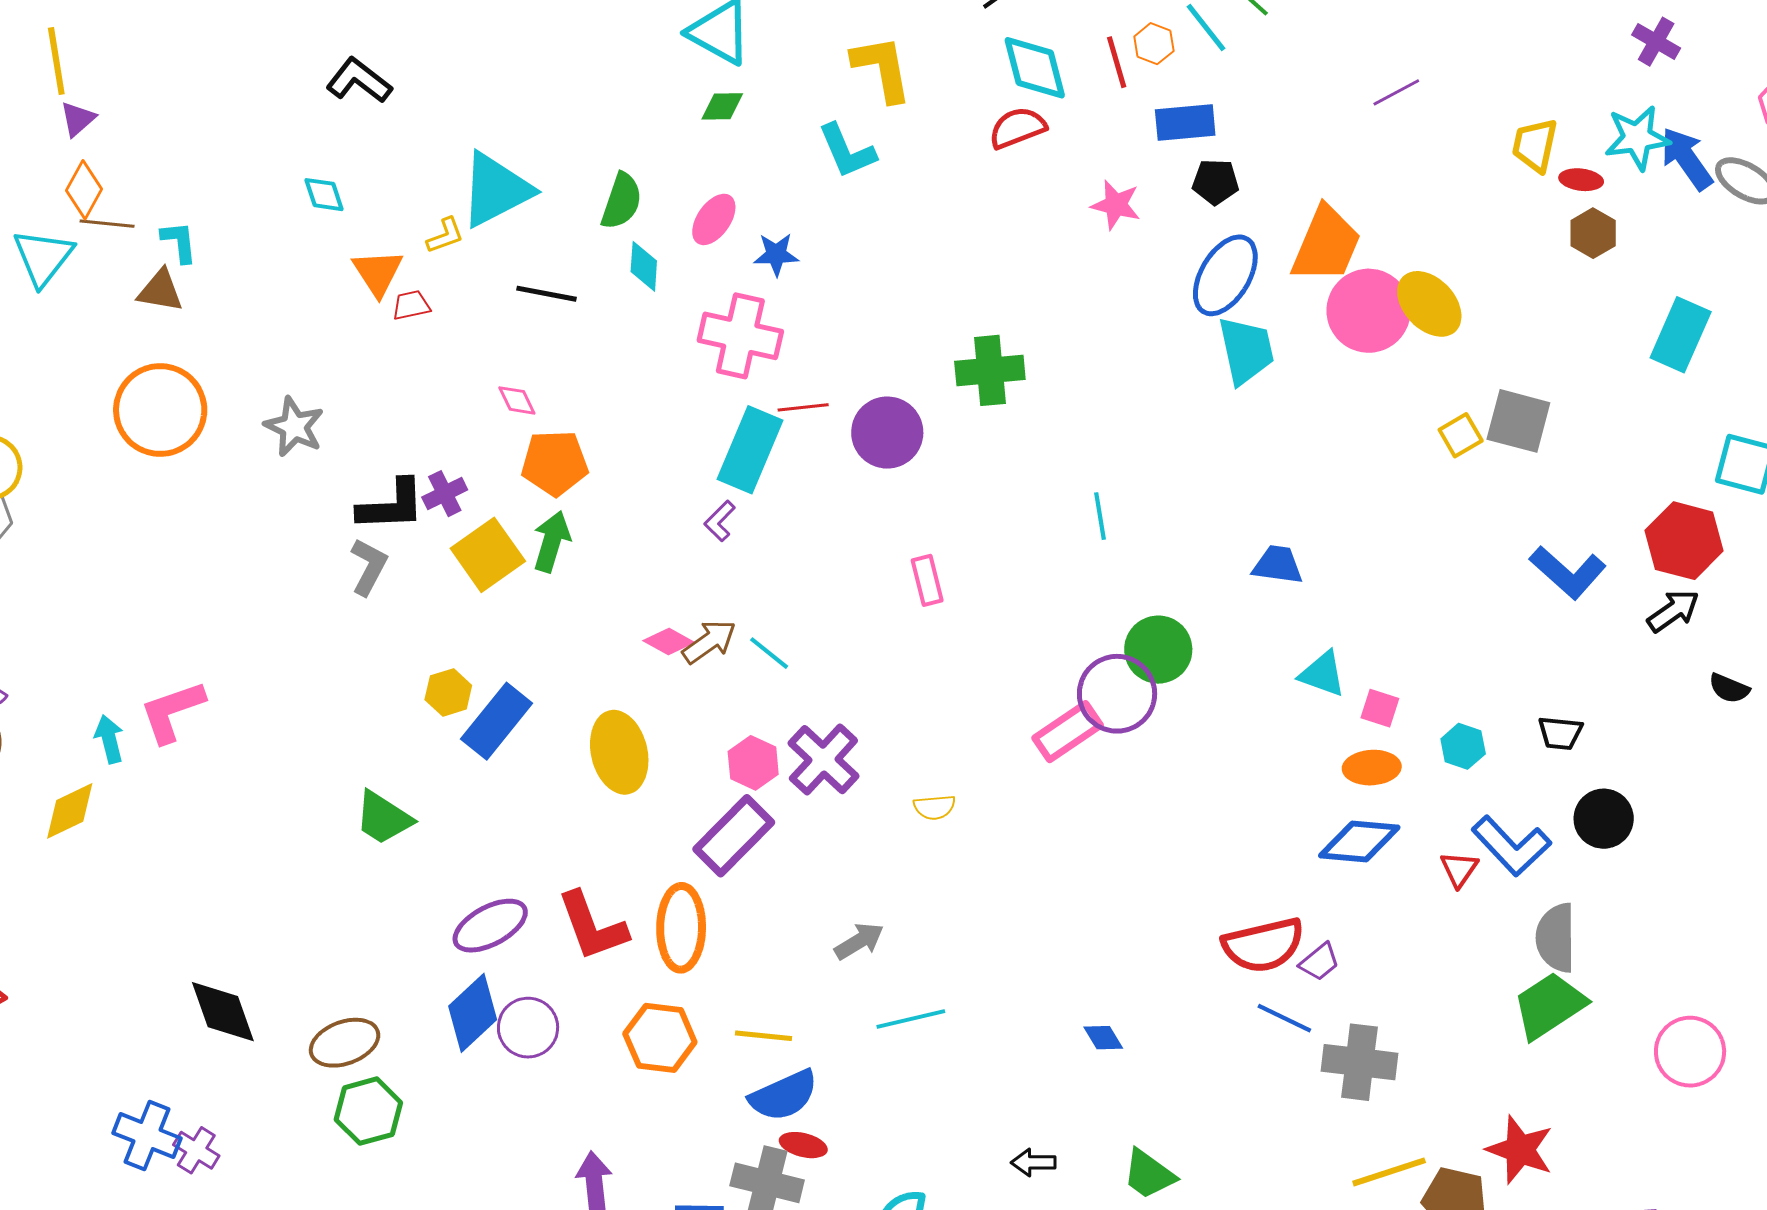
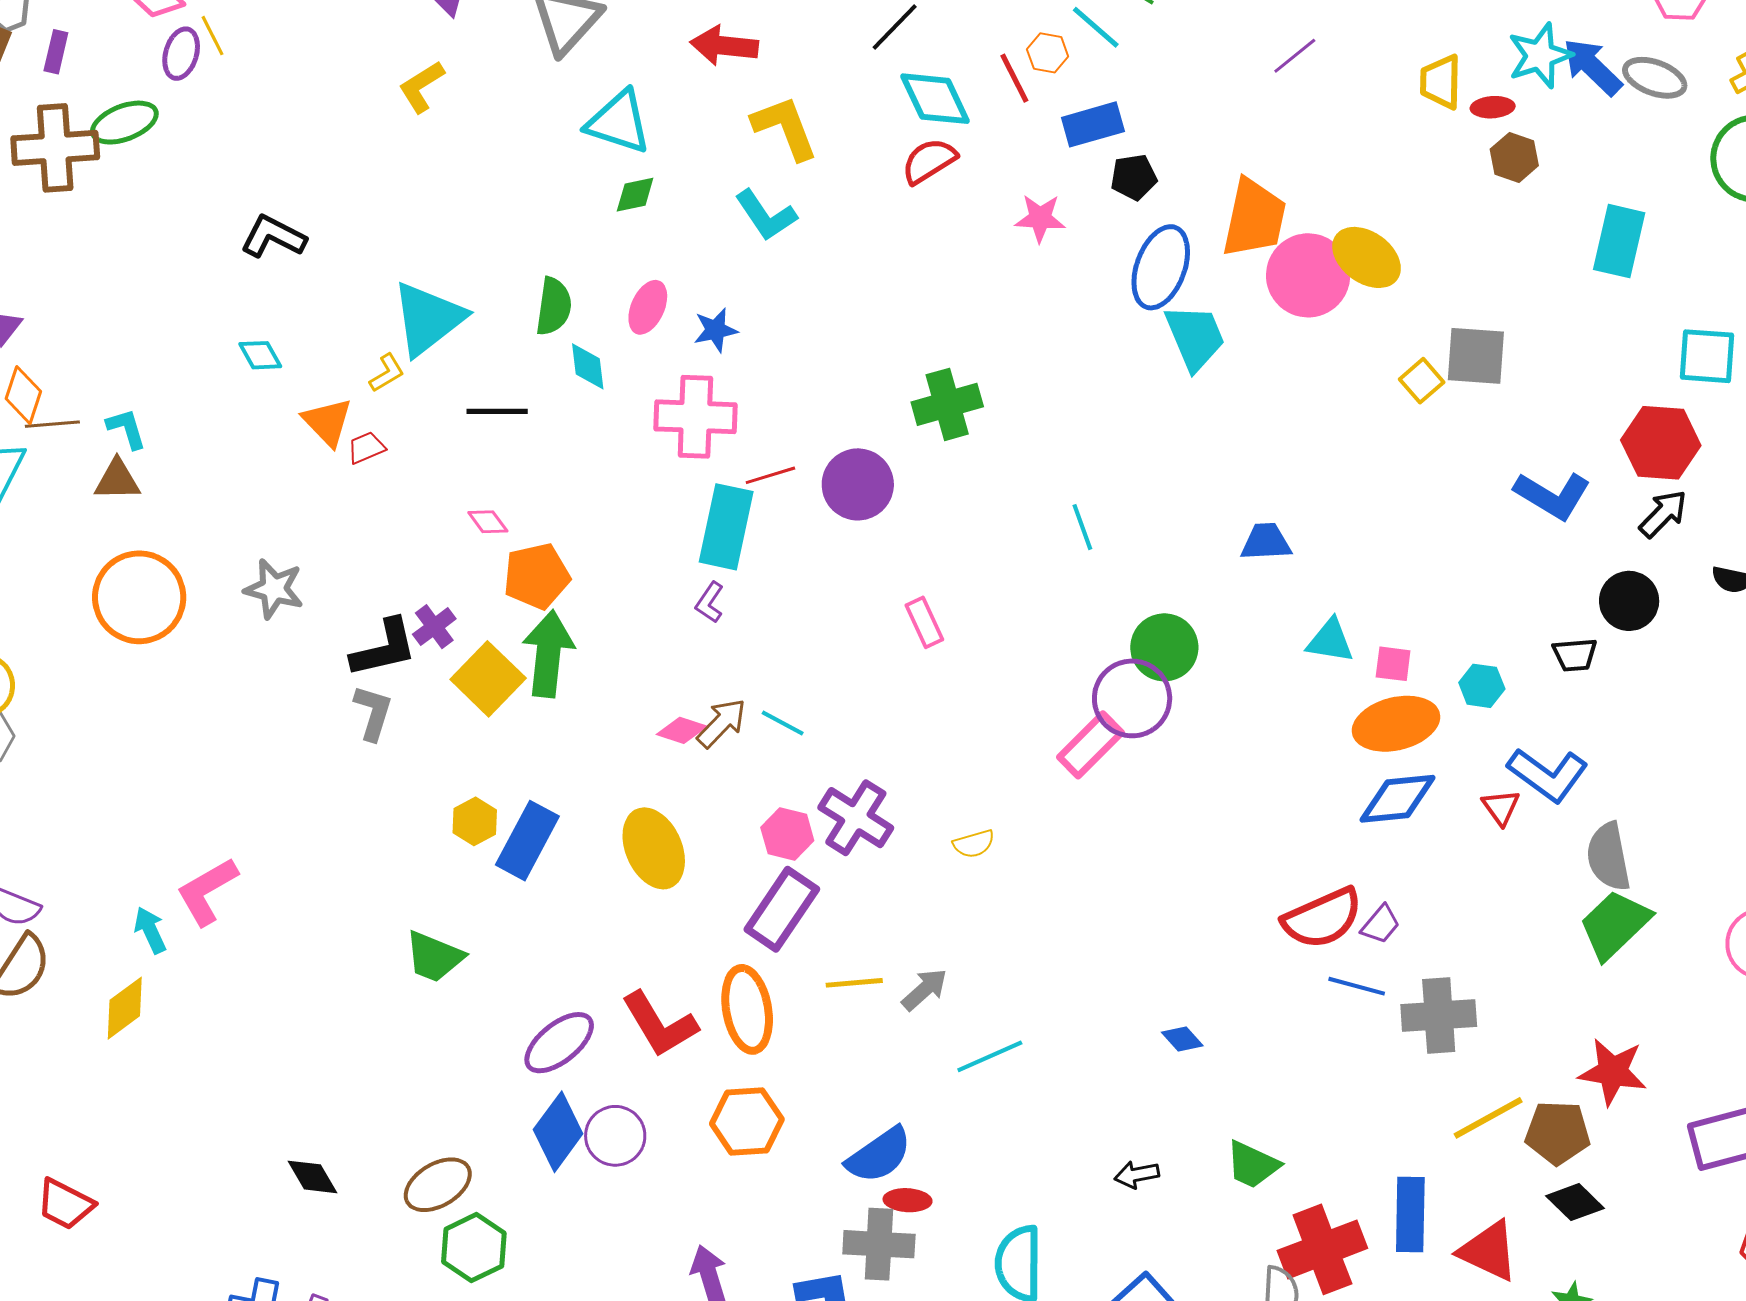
green arrow: (552, 541) -> (548, 654), size x1.4
orange ellipse: (1372, 768) -> (1396, 724), size x1.5
black circle: (1604, 819) -> (1629, 601), moved
black diamond: (223, 1012) -> (312, 1177), size x0.7
yellow line: (764, 1036) -> (854, 983), moved

